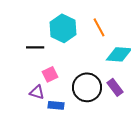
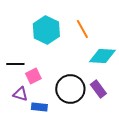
black line: (35, 47) -> (15, 64), moved

